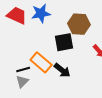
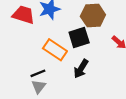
orange rectangle: (41, 62) -> (55, 50), moved
black arrow: (62, 70) -> (81, 69), turned 90

